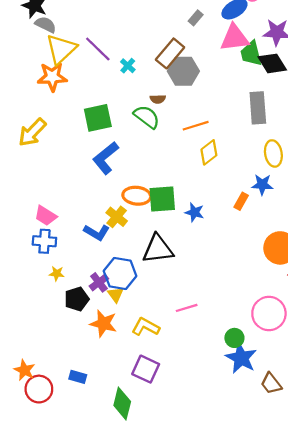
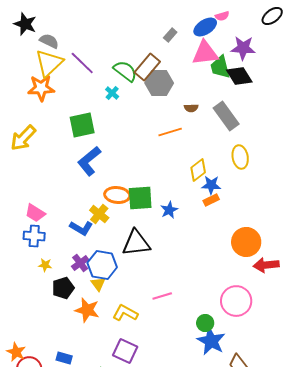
gray semicircle: (46, 25) -> (49, 41), moved
cyan cross: (128, 66) -> (112, 93), moved
brown semicircle: (158, 99) -> (191, 108), moved
gray rectangle: (258, 108) -> (226, 116), turned -32
green semicircle: (147, 117) -> (125, 71), moved
yellow diamond: (209, 152) -> (198, 170), moved
blue star: (262, 185) -> (211, 185), moved
orange rectangle: (241, 201) -> (211, 200), turned 35
blue star: (194, 212) -> (169, 210), turned 30
purple cross: (99, 282) -> (80, 263), moved

